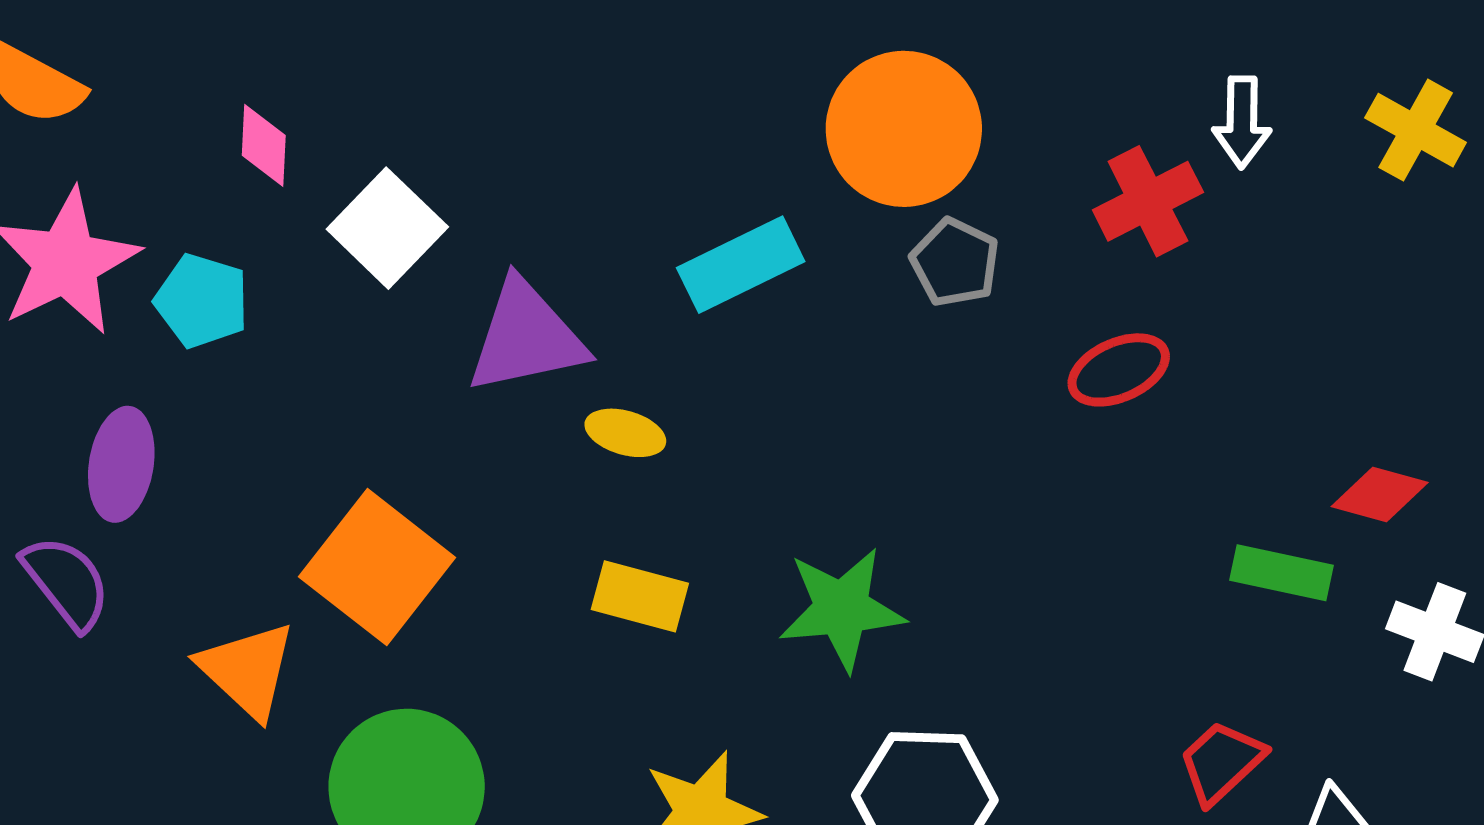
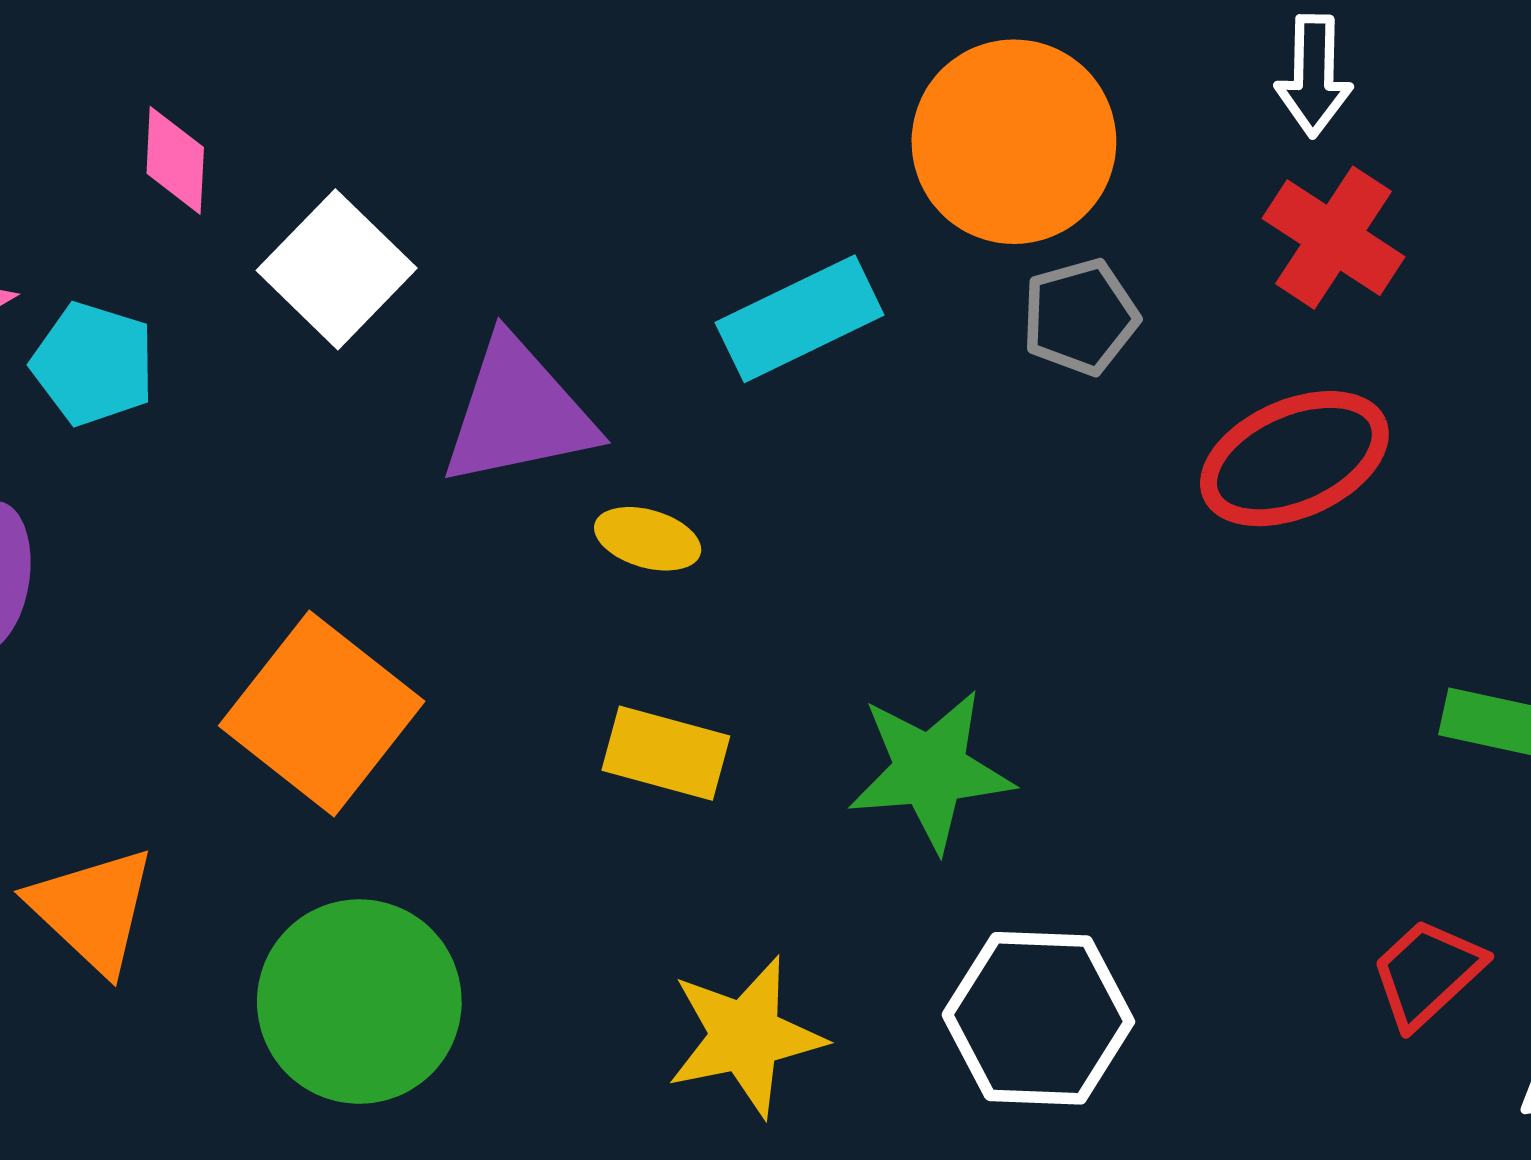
white arrow: (1242, 122) -> (1314, 76), moved
red cross: (1148, 201) -> (1333, 238), turned -30
gray pentagon: (955, 262) -> (1080, 317), turned 30
red ellipse: (1119, 370) -> (1294, 459), size x1.4
orange triangle: (247, 670) -> (92, 910), moved

